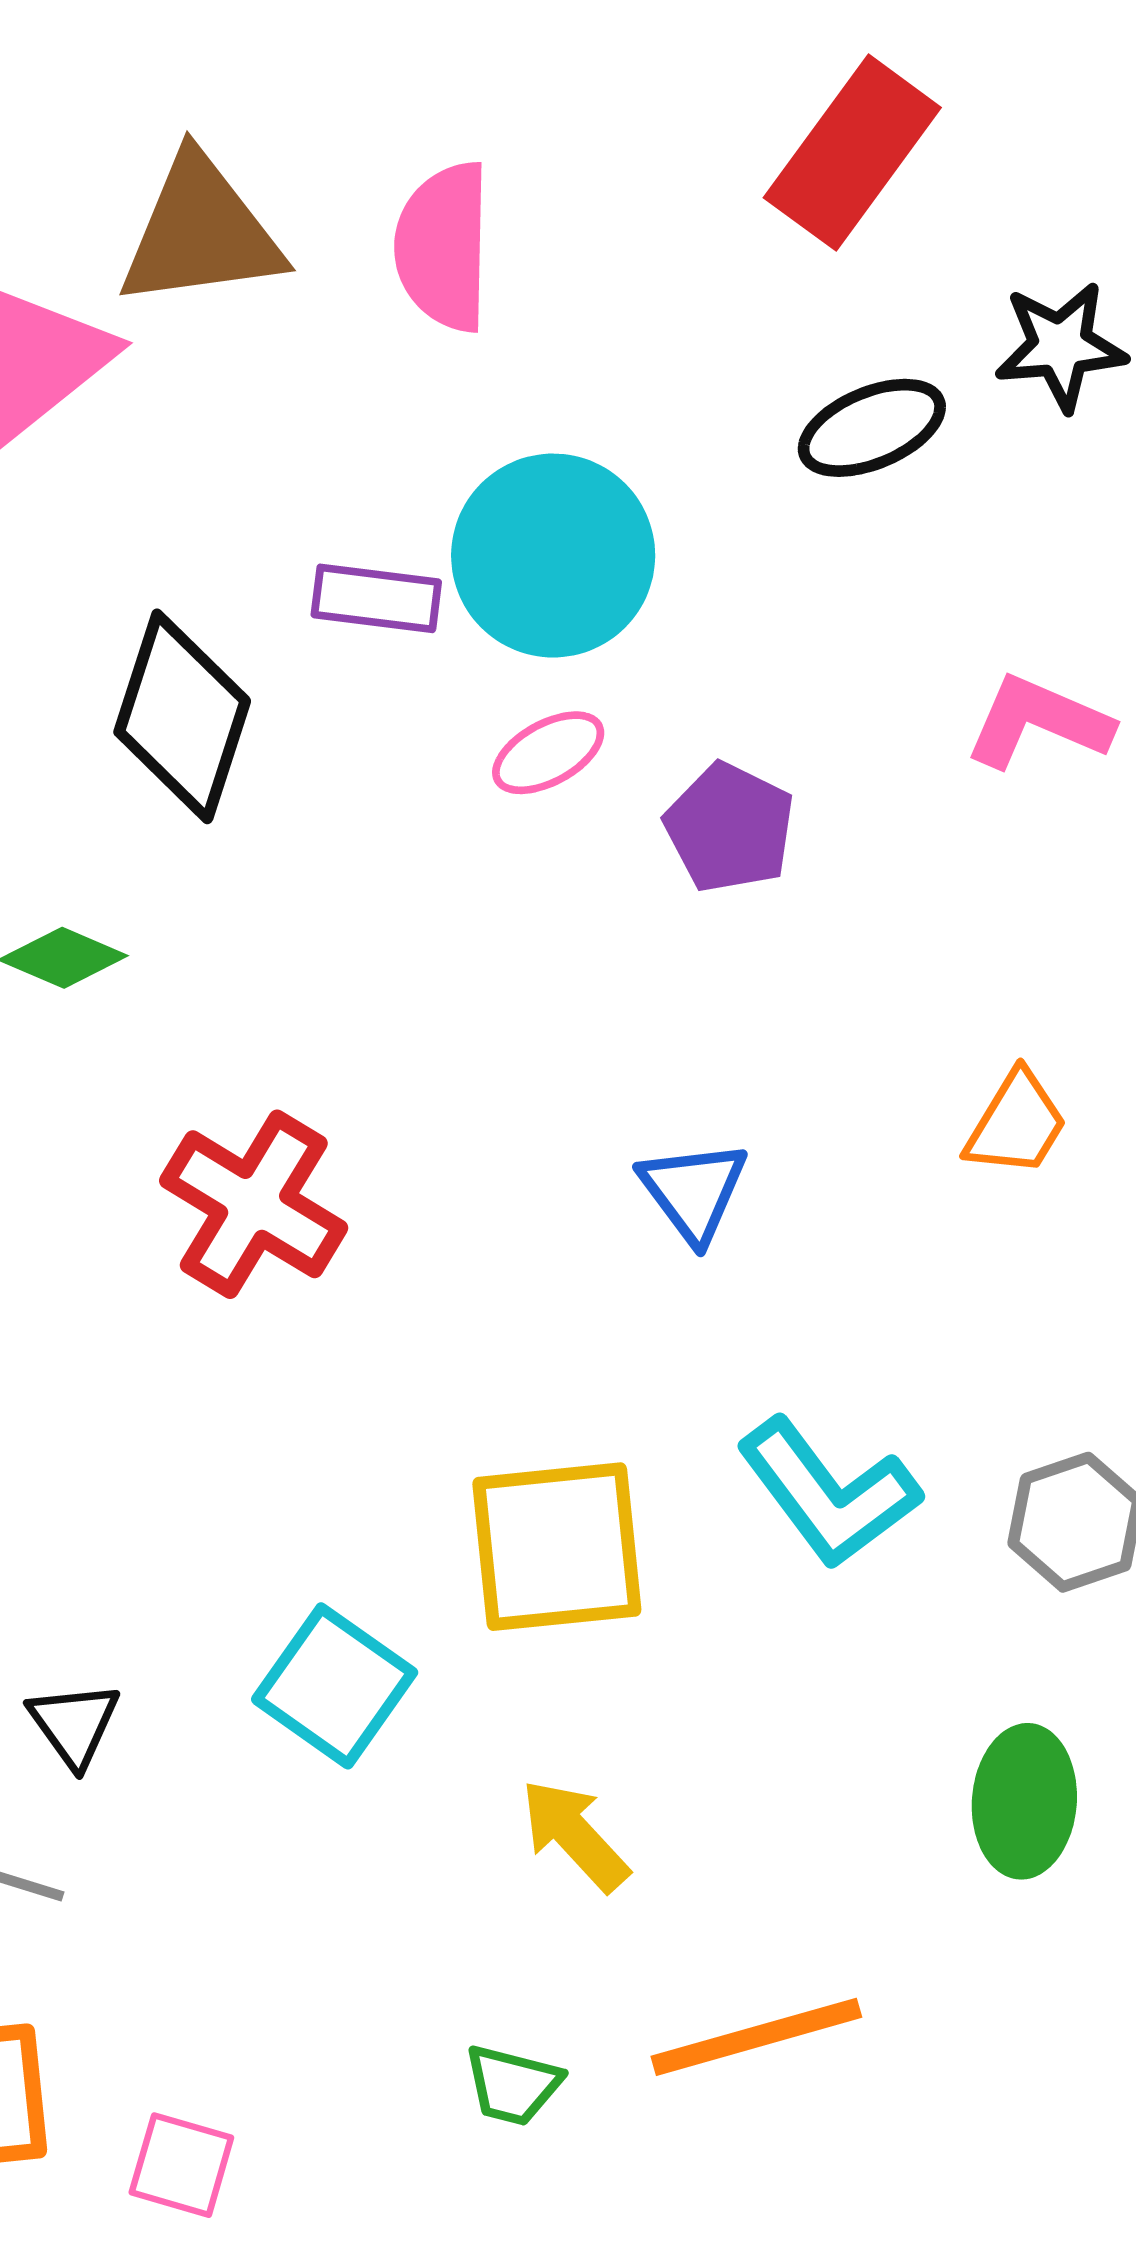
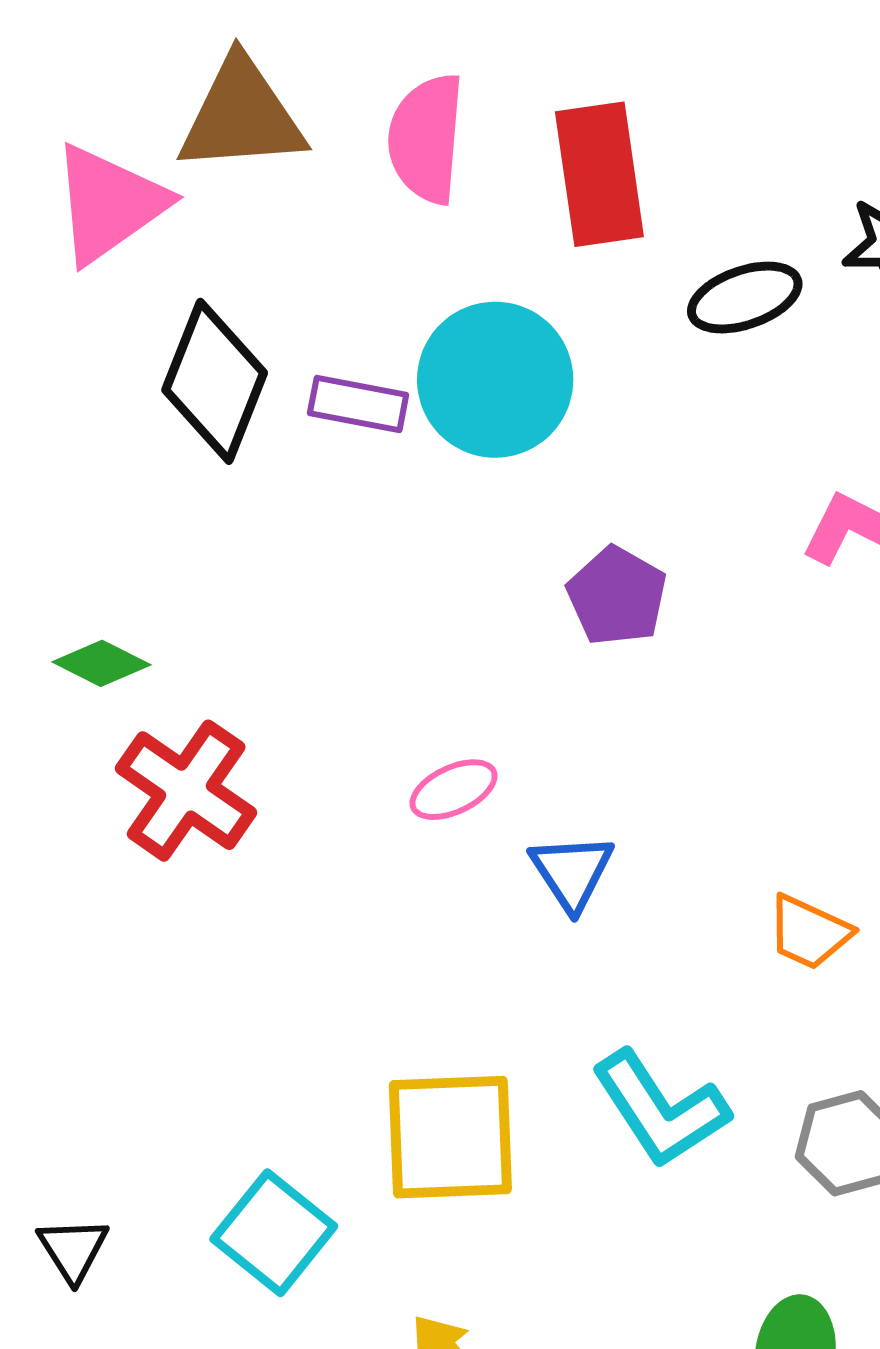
red rectangle: (852, 153) -> (599, 174), moved, turned -48
black diamond: (182, 716) -> (215, 381), moved
pink ellipse: (548, 753) -> (454, 790), moved
orange trapezoid: (1016, 1124) -> (809, 932), moved, turned 80
red cross: (254, 1204) -> (186, 791), moved

